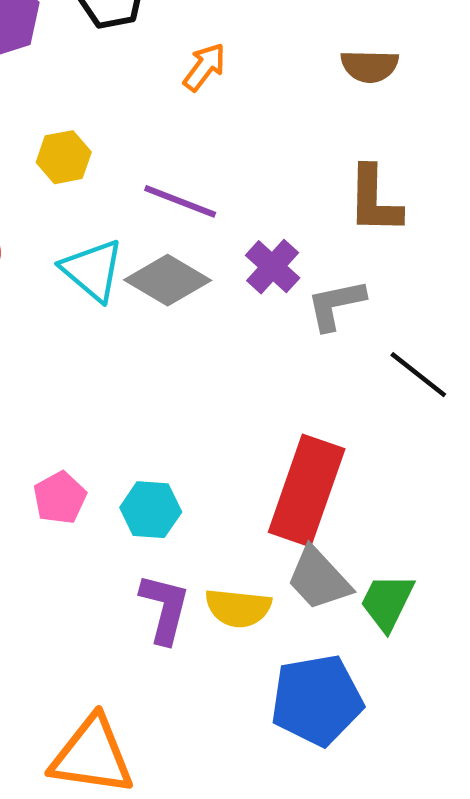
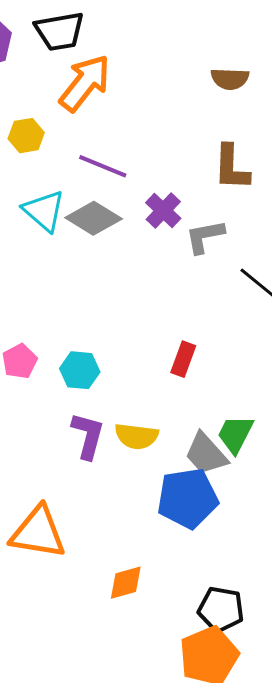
orange arrow: (204, 67) -> (85, 83), moved, size x1.8
red rectangle: (307, 490) -> (183, 359), size x0.5
gray trapezoid: (319, 579) -> (206, 454), moved

